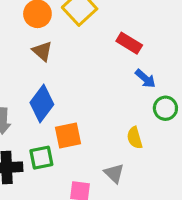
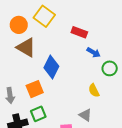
brown triangle: (42, 51) -> (26, 47), size x1.5
blue diamond: (42, 104) -> (51, 67), moved
orange square: (68, 136) -> (35, 89), moved

